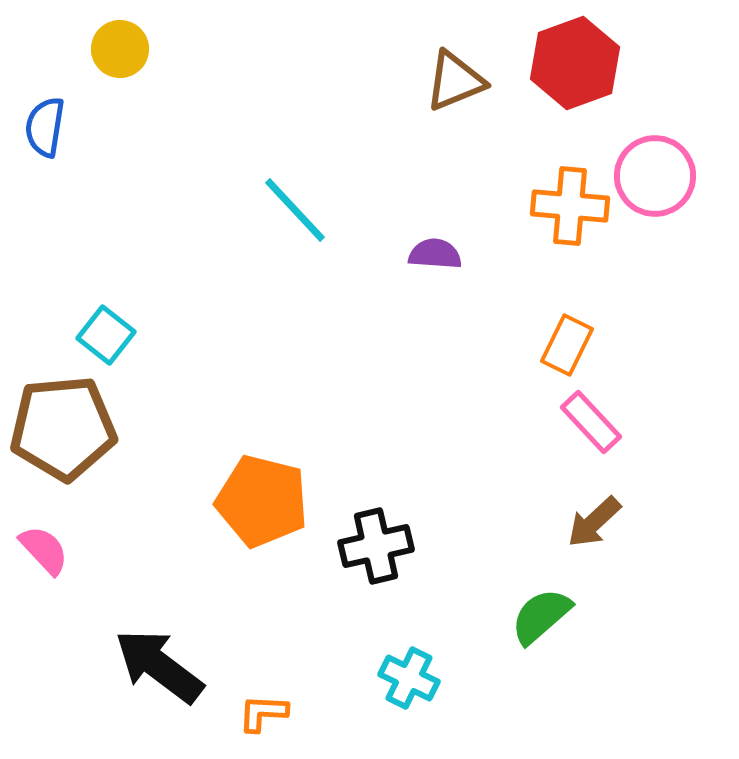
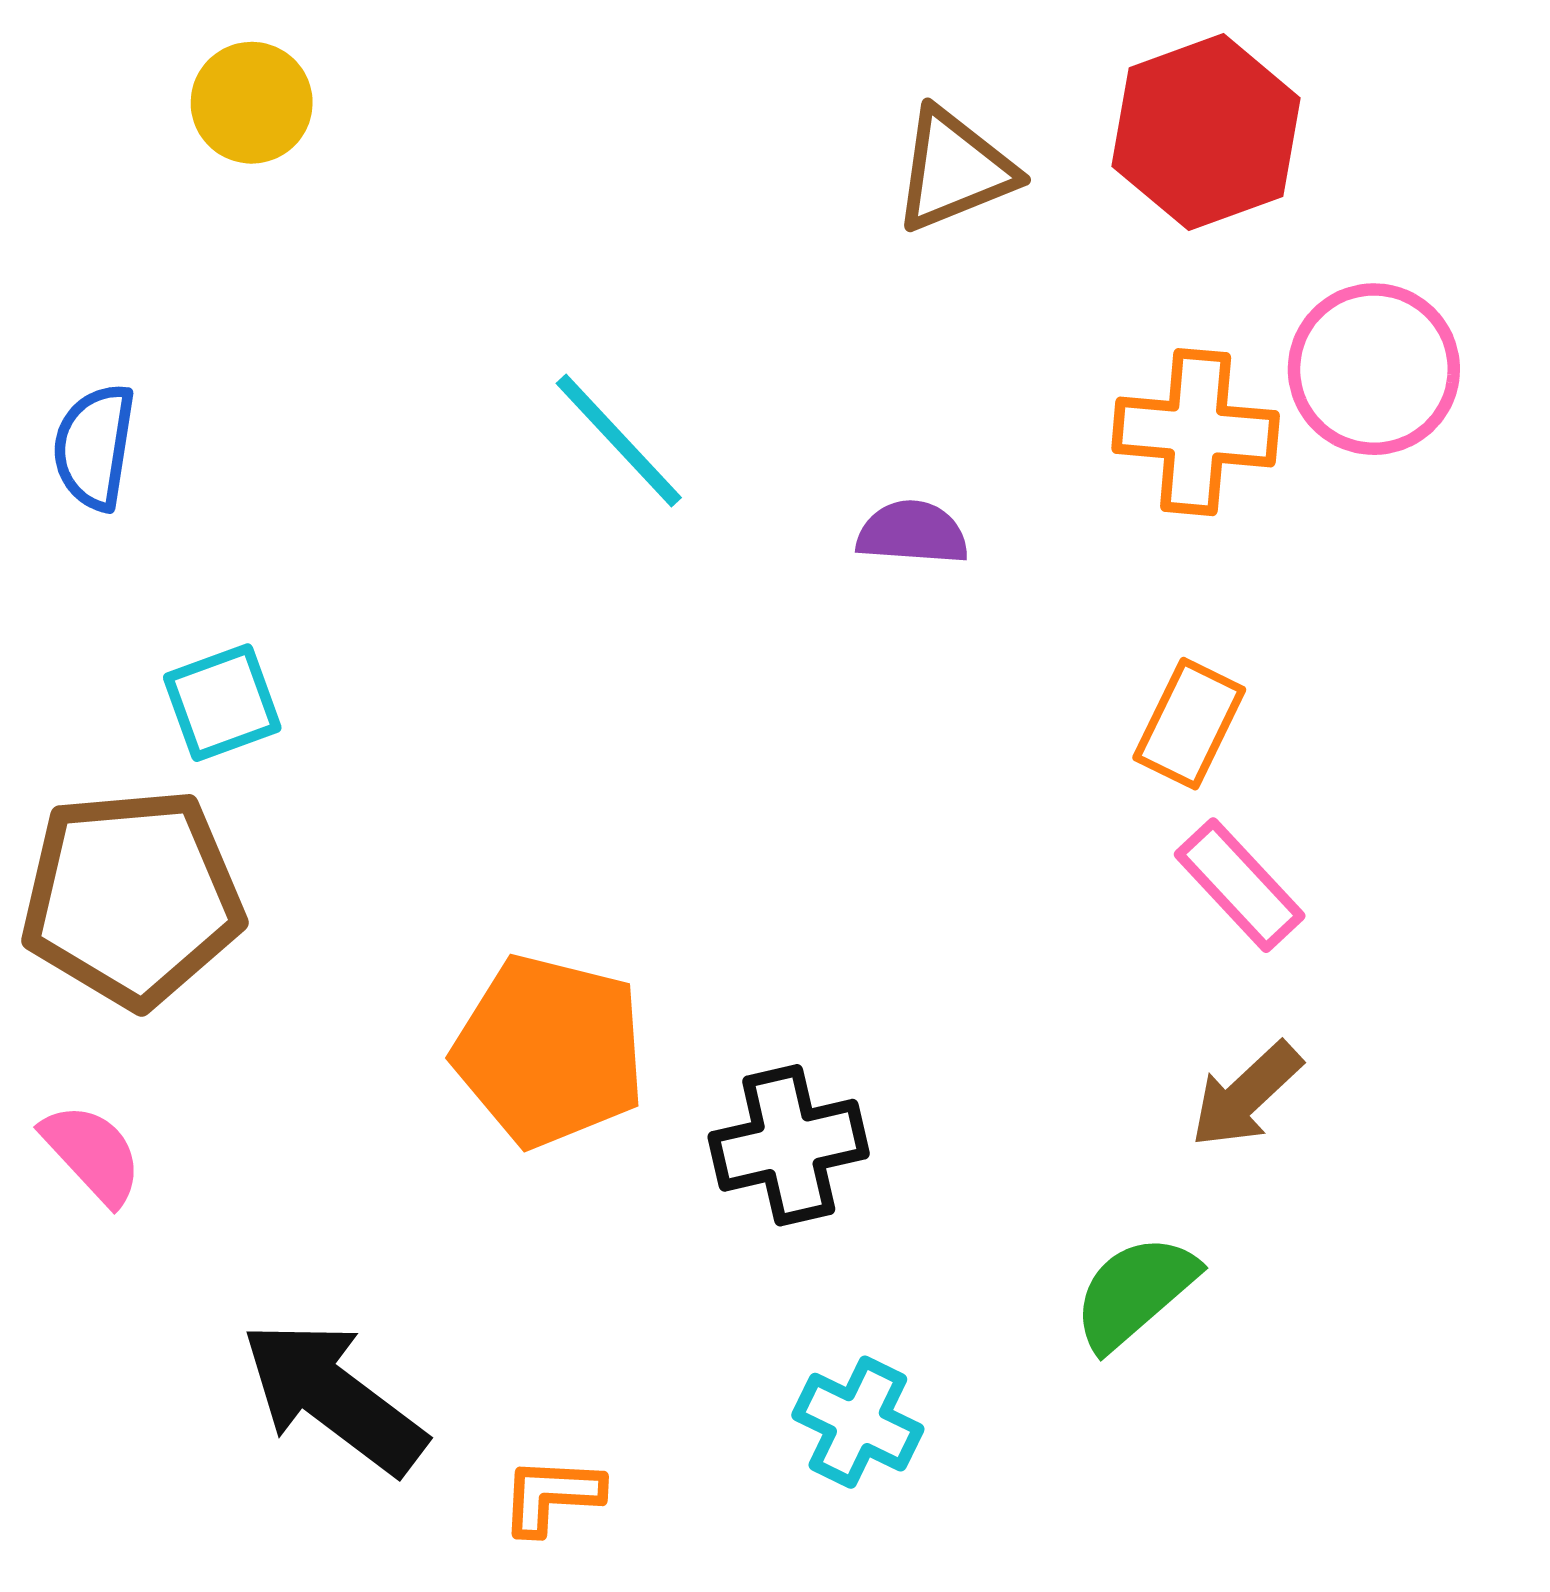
blue semicircle: (45, 127) -> (94, 447), moved
cyan square: (106, 335) -> (222, 703), turned 32

